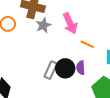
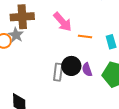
gray star: (43, 25) -> (16, 35), moved
purple semicircle: (81, 68) -> (87, 70), moved

